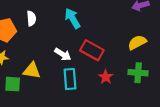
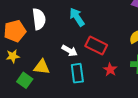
white semicircle: (31, 18) -> (39, 19), size x1.5
green square: (13, 84) -> (25, 80), turned 35

